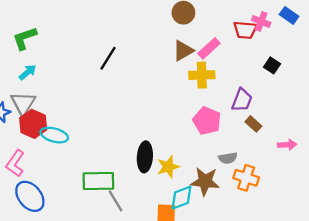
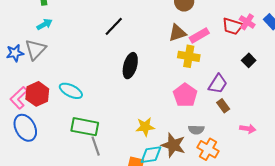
red hexagon: (33, 124) -> (37, 94), moved
cyan ellipse: (54, 135) -> (71, 91), moved
black ellipse: (145, 157) -> (130, 66), moved

